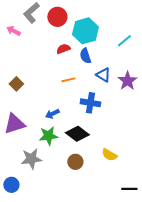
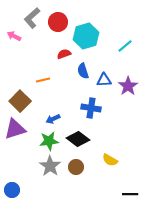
blue semicircle: (85, 56) -> (83, 71), moved
blue triangle: (103, 75) -> (104, 80), turned -35
orange line: (68, 80) -> (43, 80), moved
brown square: (16, 84) -> (20, 101), moved, size x1.5
gray star: (31, 159) -> (50, 166), moved, turned -30

